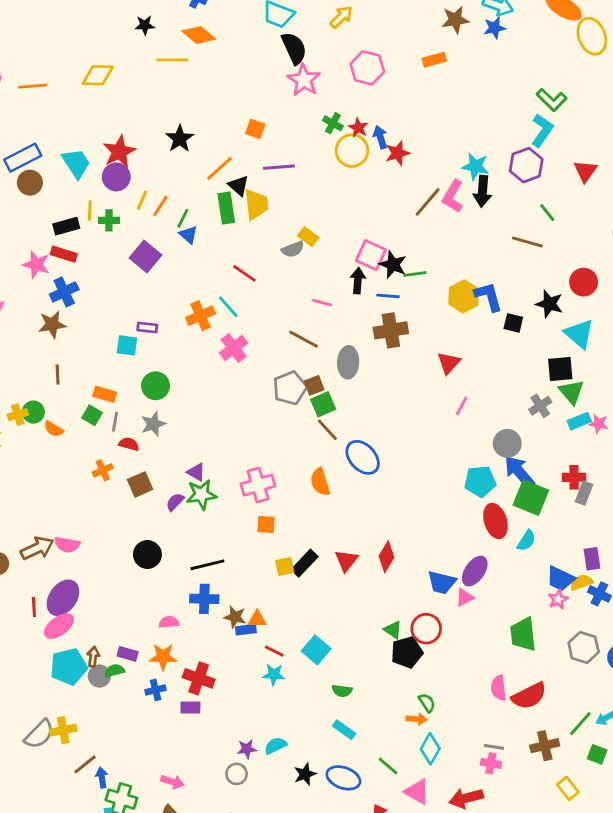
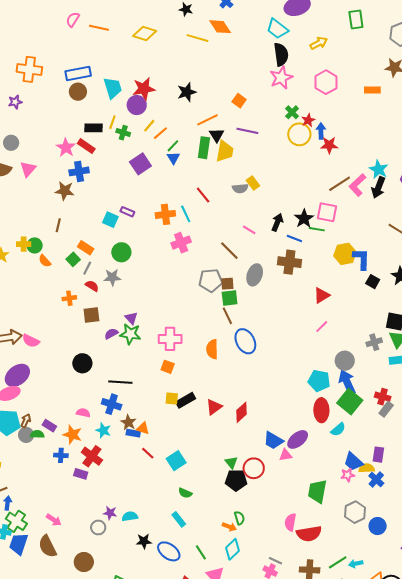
pink square: (371, 255) -> (327, 212), moved, turned -30
cyan star: (274, 675) -> (103, 430), moved

